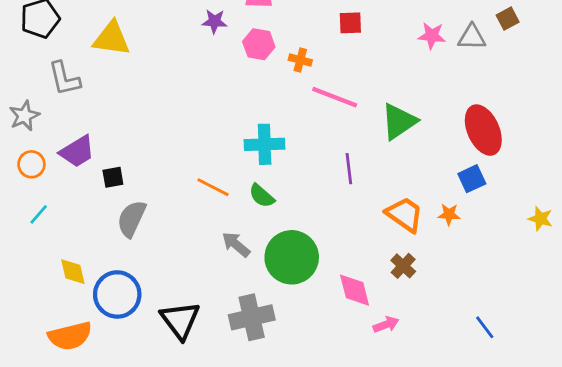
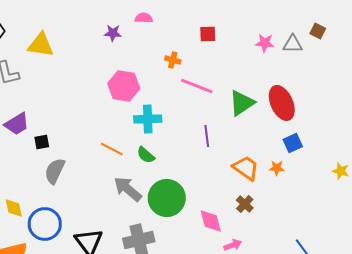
brown square: (508, 19) -> (318, 31), turned -35
pink hexagon: (259, 44) -> (124, 86), moved, size x1.4
red ellipse: (483, 130) -> (282, 103), moved
gray arrow: (236, 244) -> (128, 189), size x1.4

